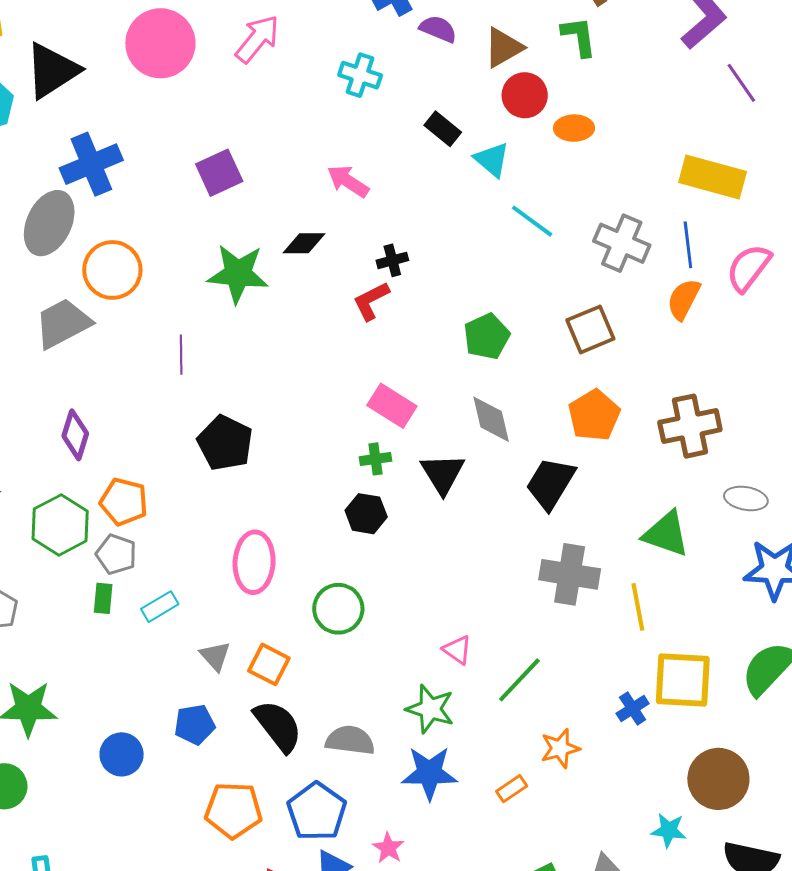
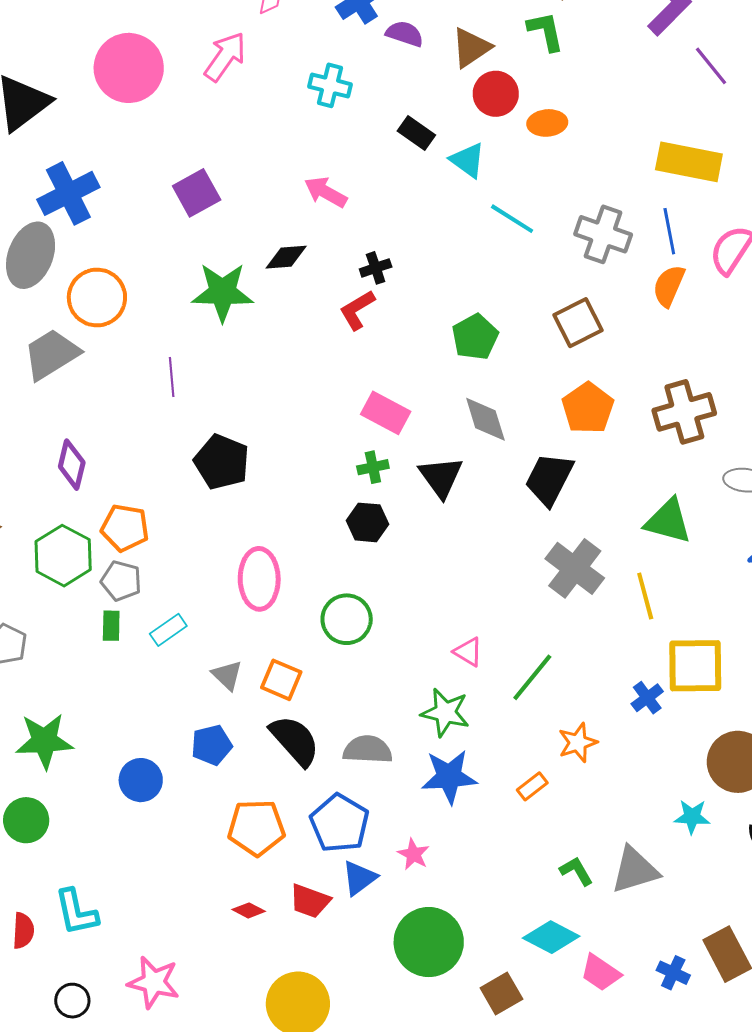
gray cross: (570, 574) -> (575, 568), turned 32

